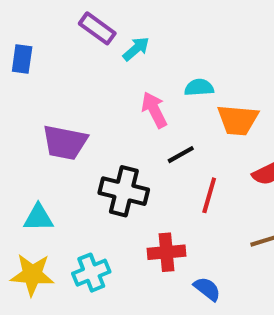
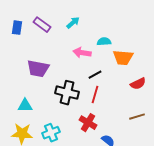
purple rectangle: (97, 28) -> (42, 25), moved
pink arrow: (154, 110) -> (82, 53), turned -54
red line: (209, 195) -> (95, 95), moved
red cross: (166, 252) -> (88, 123), turned 36

